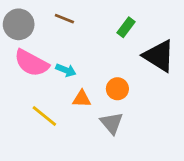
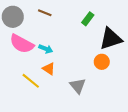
black triangle: (159, 56) -> (111, 39), turned -50
orange circle: (117, 89) -> (102, 62), moved
orange triangle: (82, 99) -> (49, 69), moved, turned 32

